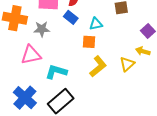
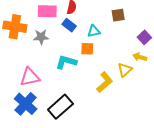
pink triangle: (31, 55) -> (30, 77), moved
yellow L-shape: (98, 66) -> (105, 82), moved
cyan L-shape: (56, 72) -> (66, 62), moved

